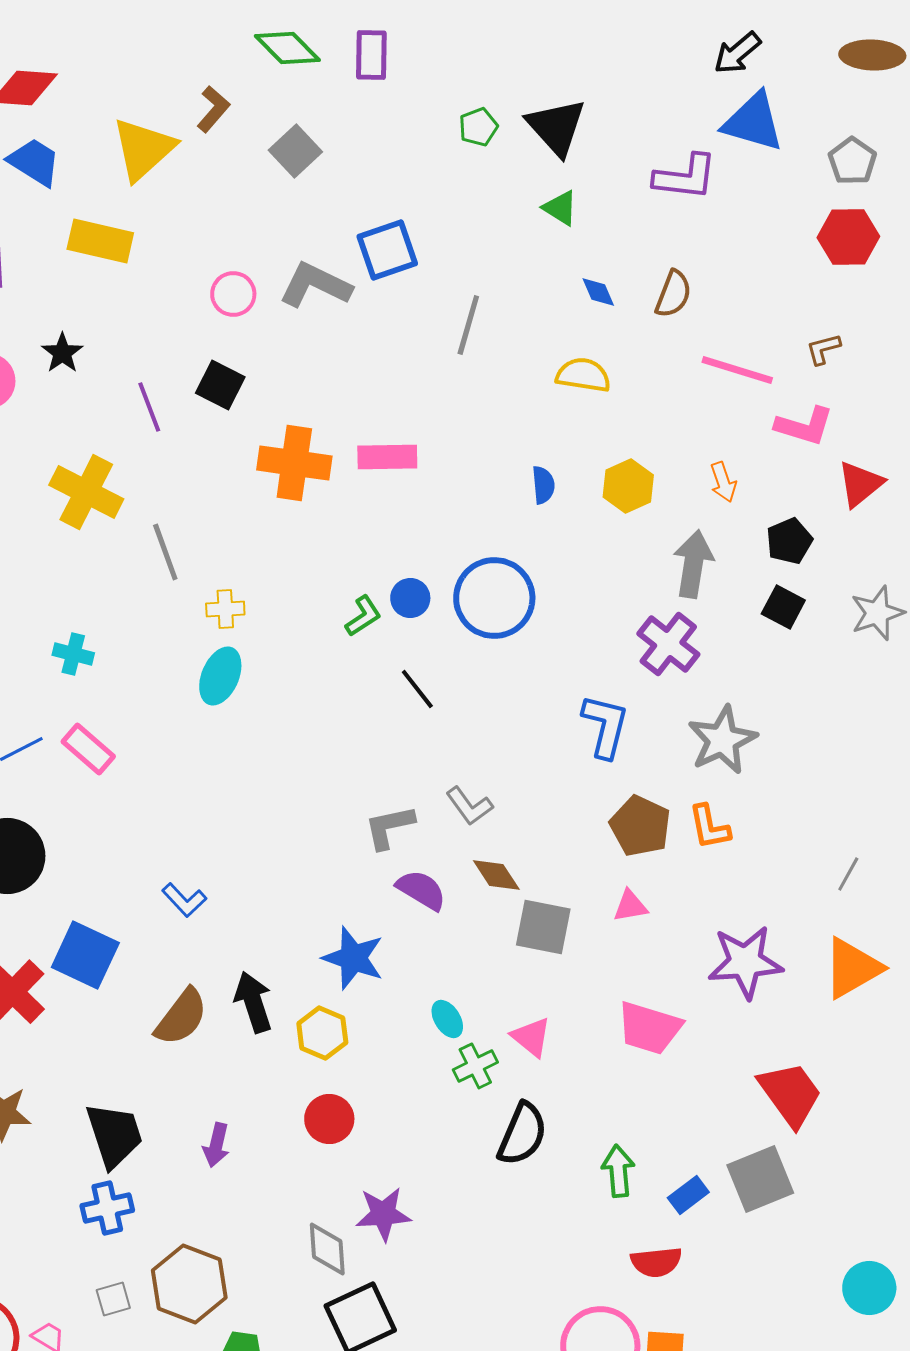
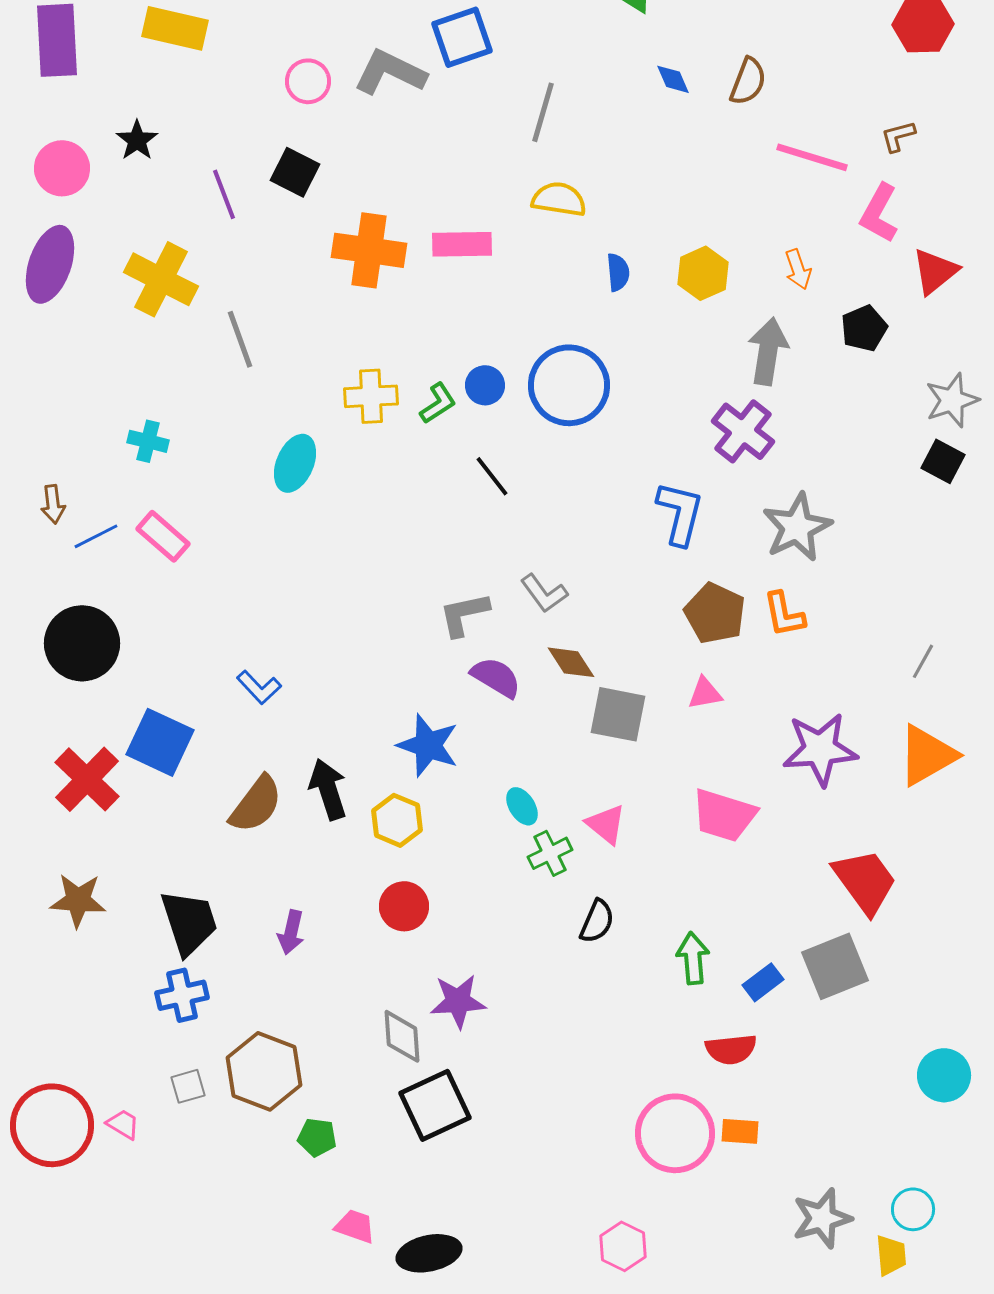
yellow semicircle: (583, 375) -> (559, 199), moved
pink L-shape: (804, 426) -> (879, 213), turned 102
black square: (783, 607) -> (943, 461), moved
yellow cross: (225, 609) -> (371, 396), moved, size x1.4
black semicircle: (522, 1134) -> (597, 921), size x0.7

